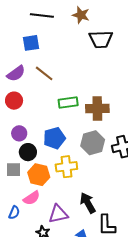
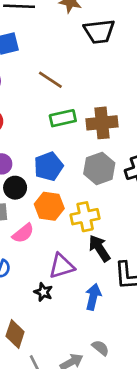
brown line: (44, 73) -> (50, 80), moved
yellow cross: (66, 167) -> (85, 217), moved
orange hexagon: (39, 175) -> (49, 206), moved
pink semicircle: (32, 198) -> (23, 233), moved

